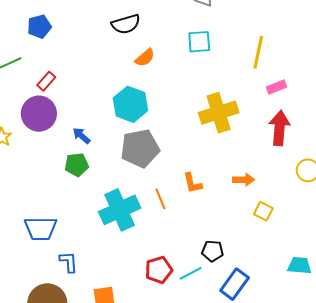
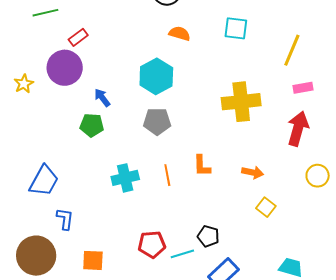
orange semicircle: (145, 58) -> (180, 33), turned -135
gray pentagon: (140, 148) -> (157, 121), size x0.7
cyan cross: (120, 210) -> (125, 178), size x0.7
blue trapezoid: (40, 229) -> (44, 181), turned -72

